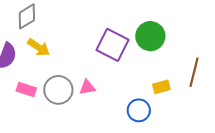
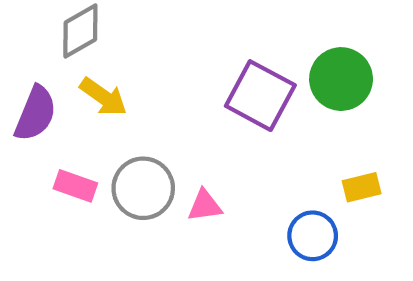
pink triangle: (87, 87) -> (205, 206), moved

